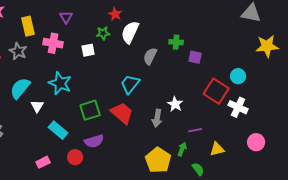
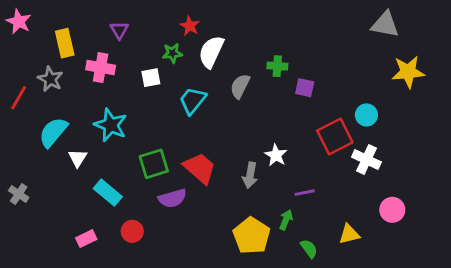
cyan trapezoid: (130, 84) -> (193, 101), moved
red square: (216, 91) -> (335, 137), turned 30
purple semicircle: (94, 141) -> (172, 198), moved
yellow triangle: (217, 149) -> (349, 234), moved

